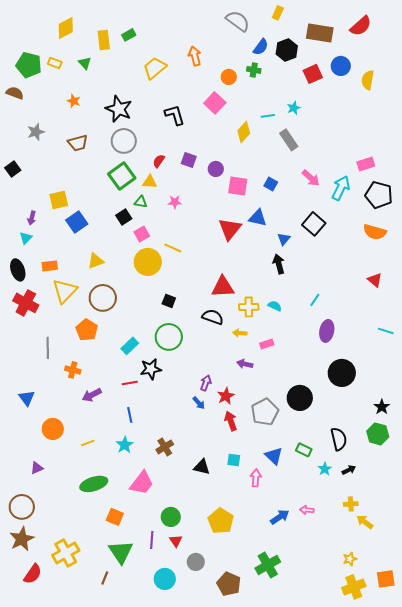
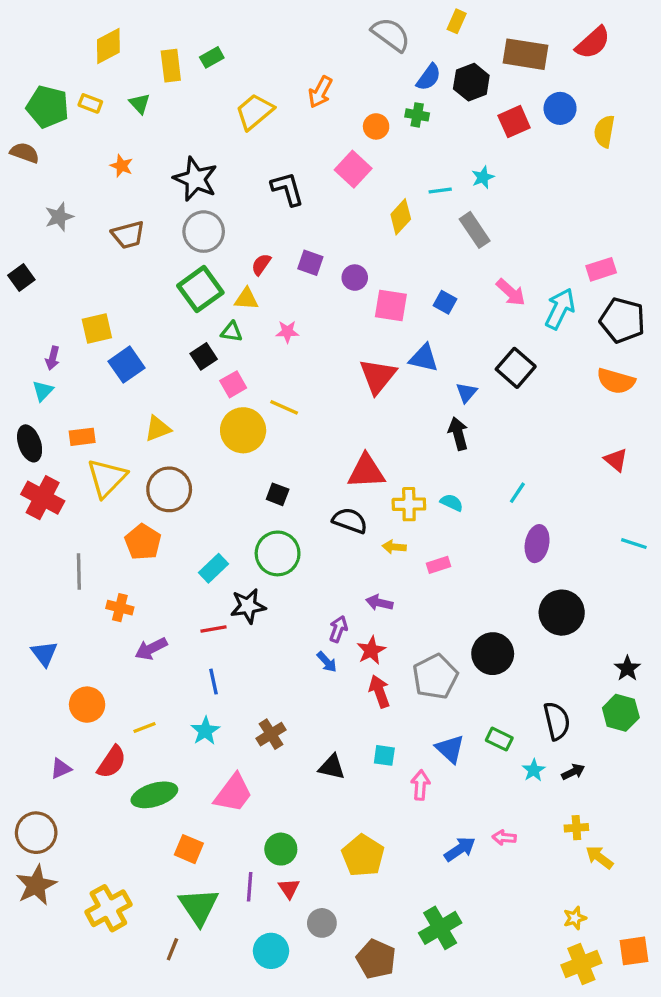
orange arrow: (195, 56) -> (320, 92), turned -138
purple arrow: (245, 364) -> (379, 603), moved
red semicircle: (33, 574) -> (112, 762), moved

